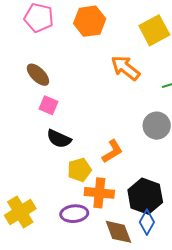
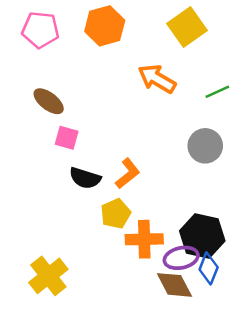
orange L-shape: (112, 151) -> (128, 173), moved
purple ellipse: (74, 214) -> (181, 258), moved

